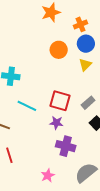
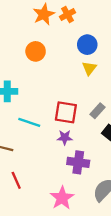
orange cross: (80, 24) -> (68, 15), moved
orange circle: (59, 50) -> (36, 51), moved
pink star: (48, 175) -> (62, 198), size x1.5

